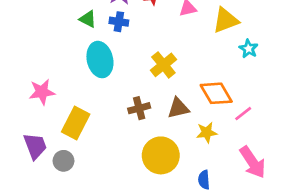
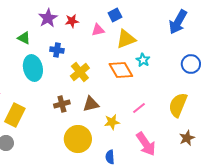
blue cross: (119, 22) -> (57, 50), moved
orange diamond: (216, 93) -> (121, 70), moved

